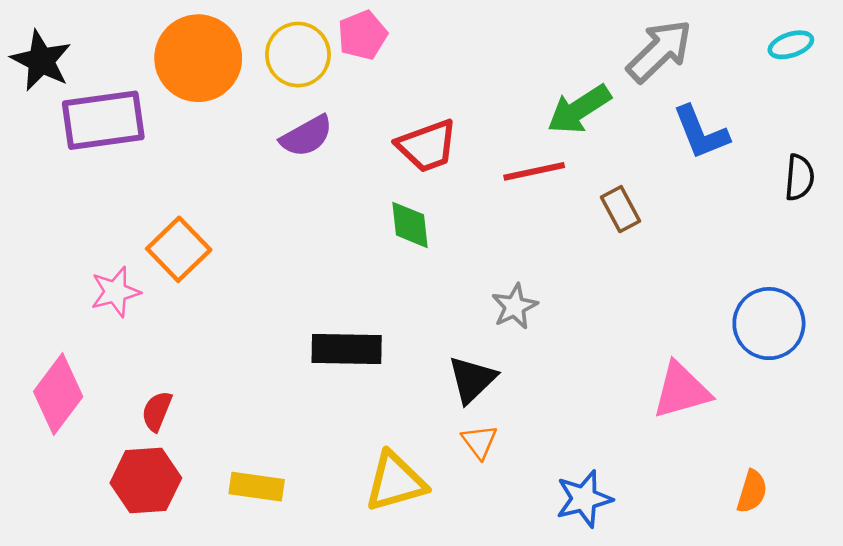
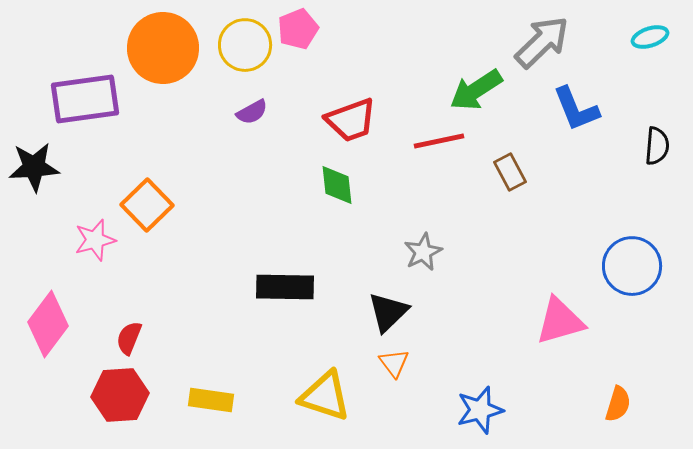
black star: (41, 61) -> (34, 167), moved, turned -30
purple semicircle: (306, 136) -> (252, 112), size x0.7
yellow triangle: (395, 482) -> (325, 396), turned 34

